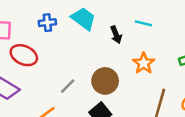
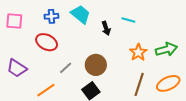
red ellipse: (24, 55) -> (47, 42), moved
orange star: (144, 63) -> (138, 52), moved

